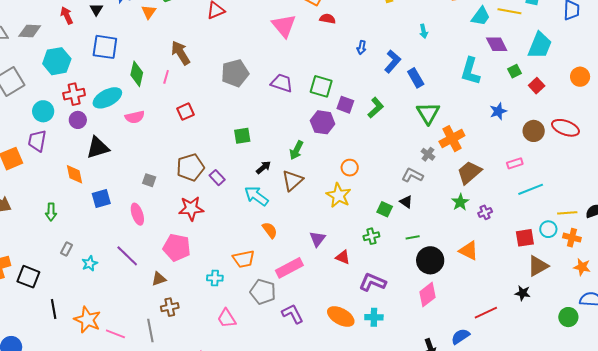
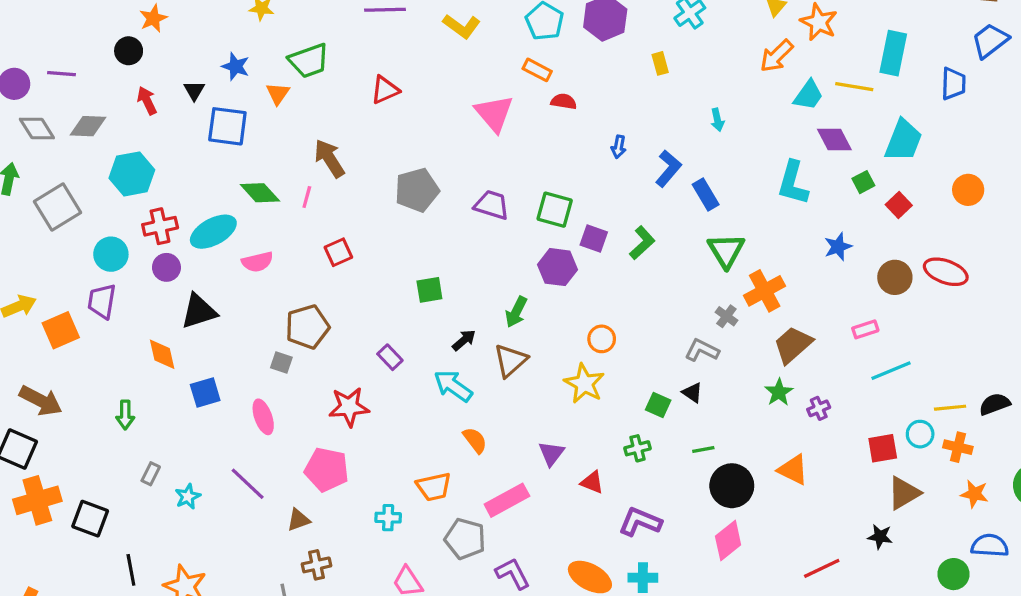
blue square: (105, 47) -> (227, 126), moved
green diamond: (137, 74) -> (260, 193), turned -55
brown pentagon: (190, 167) -> (307, 327), moved

